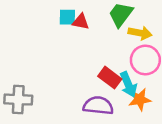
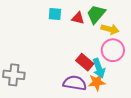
red triangle: (81, 22) -> (78, 18), moved
orange star: (140, 99) -> (97, 82), moved

